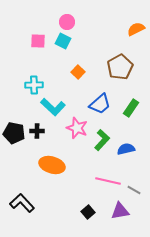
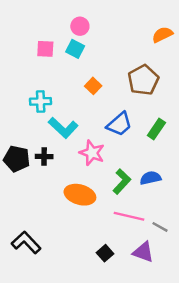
green L-shape: (102, 140) -> (122, 182), moved
orange ellipse: (52, 165) -> (80, 195), moved
purple triangle: (120, 211) -> (143, 252), turned 30

